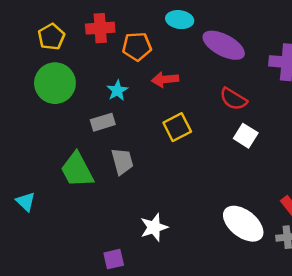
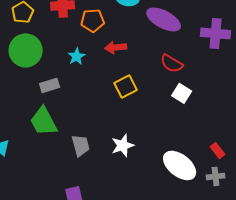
gray rectangle: (103, 122) -> (50, 85), moved
gray trapezoid: (122, 161) -> (81, 145), moved
white star: (154, 227) -> (123, 145), moved

